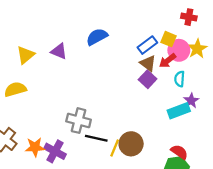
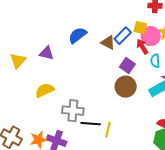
red arrow: (168, 61) -> (142, 47), turned 105
brown triangle: (148, 63) -> (108, 42), moved
yellow semicircle: (15, 89) -> (45, 90), moved
brown circle: (131, 144) -> (126, 87), moved

